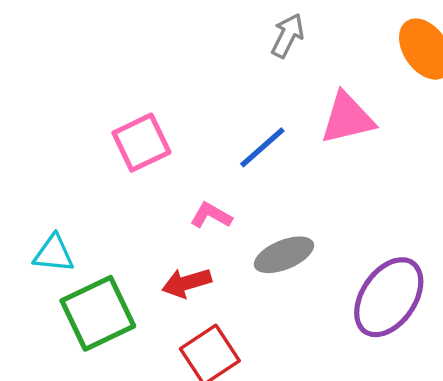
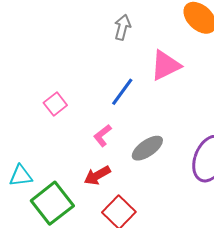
pink square: (141, 143) -> (55, 104), size x0.7
pink L-shape: (211, 215) -> (102, 136), turned -55

